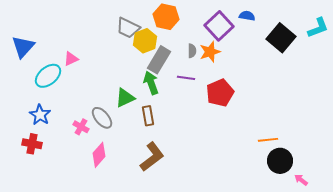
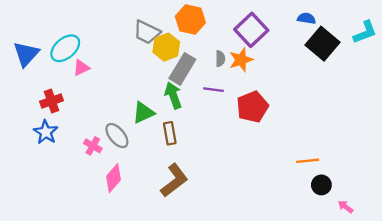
blue semicircle: (247, 16) -> (306, 18), moved
cyan ellipse: (48, 76) -> (65, 48), moved
red cross: (32, 144) -> (51, 101), moved, turned -30
black circle: (280, 161) -> (321, 185), size x0.7

